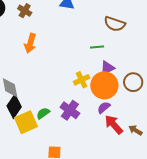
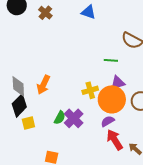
orange arrow: (30, 43) -> (43, 85), moved
green semicircle: (43, 113) -> (60, 118), moved, turned 144
yellow square: (26, 122) -> (28, 123), size x0.6

